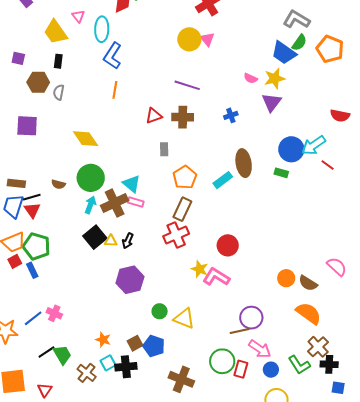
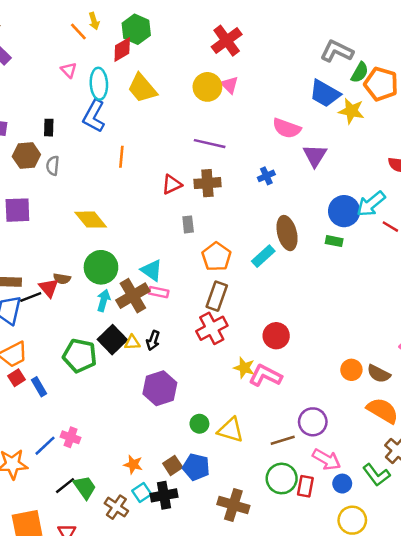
yellow trapezoid: (56, 32) -> (142, 88), moved
green semicircle: (299, 43) -> (360, 72), moved
blue L-shape: (112, 56) -> (94, 116), moved
pink semicircle: (251, 78) -> (287, 128), size x1.6
yellow star: (275, 78) -> (351, 111), moved, turned 30
red triangle: (32, 210) -> (49, 288), moved
green pentagon: (36, 246) -> (80, 356), moved
brown line: (240, 331) -> (283, 440), moved

